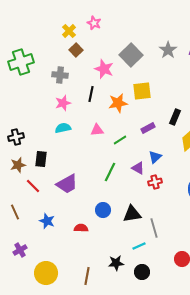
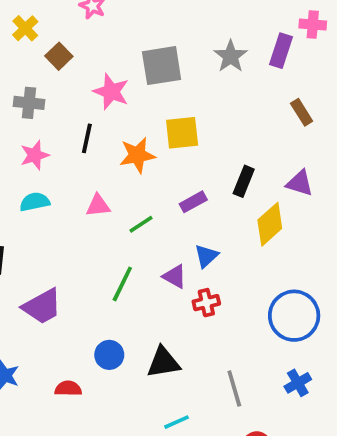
yellow cross: (69, 31) -> (25, 28), moved
gray square: (131, 55) -> (162, 66), turned 35
gray line: (154, 228) -> (234, 388), moved

